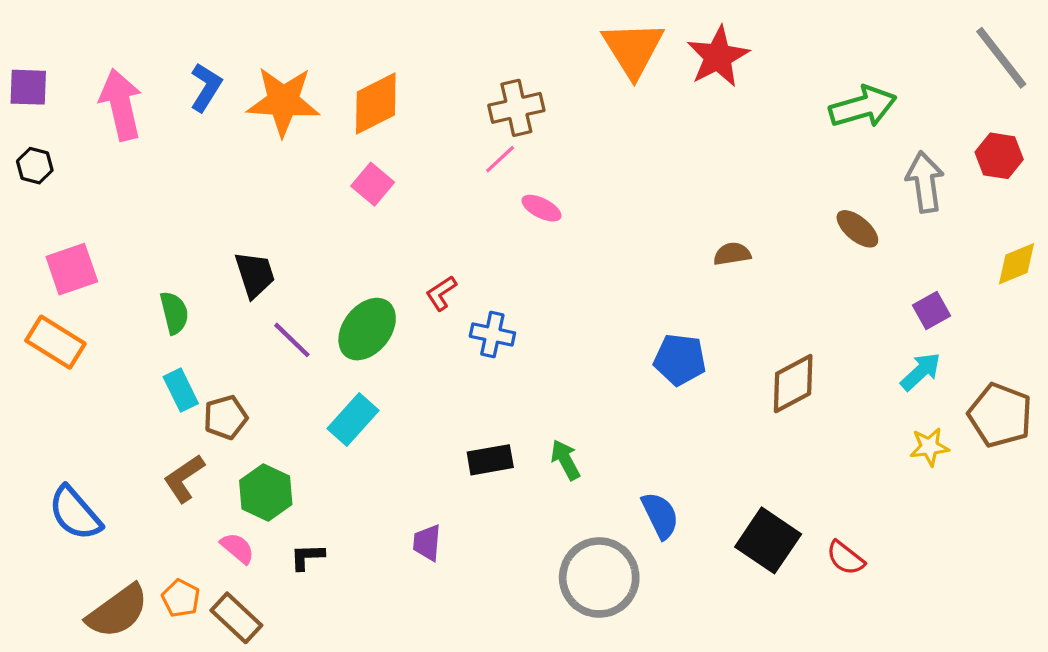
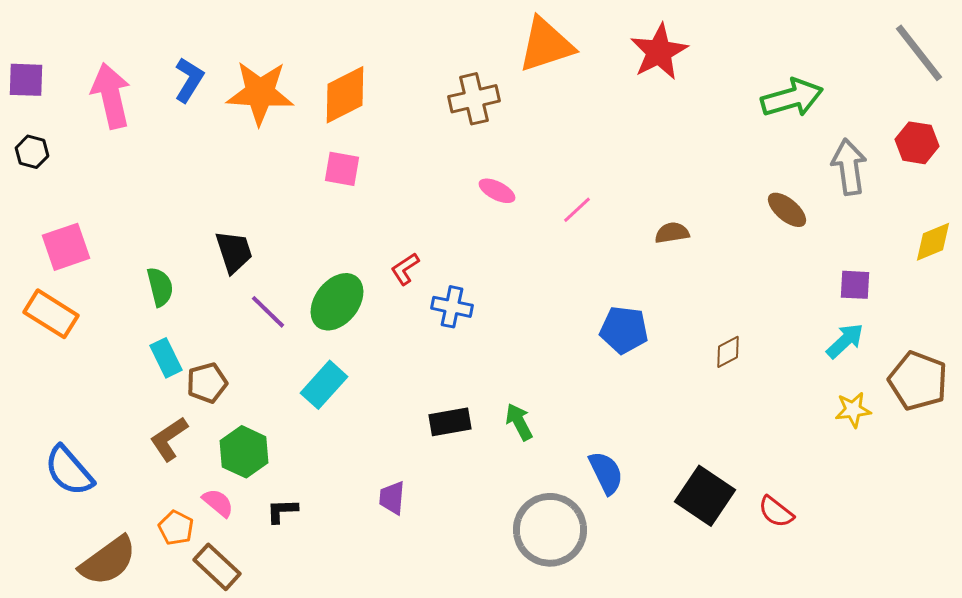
orange triangle: (633, 49) -> (546, 45), moved, turned 44
pink line: (500, 159) -> (577, 210), moved
pink square: (373, 184) -> (342, 169), turned -30
purple square: (932, 311) -> (855, 285), turned 32
brown diamond: (793, 384) -> (728, 352), size x0.6
orange pentagon: (181, 598) -> (176, 528), moved

